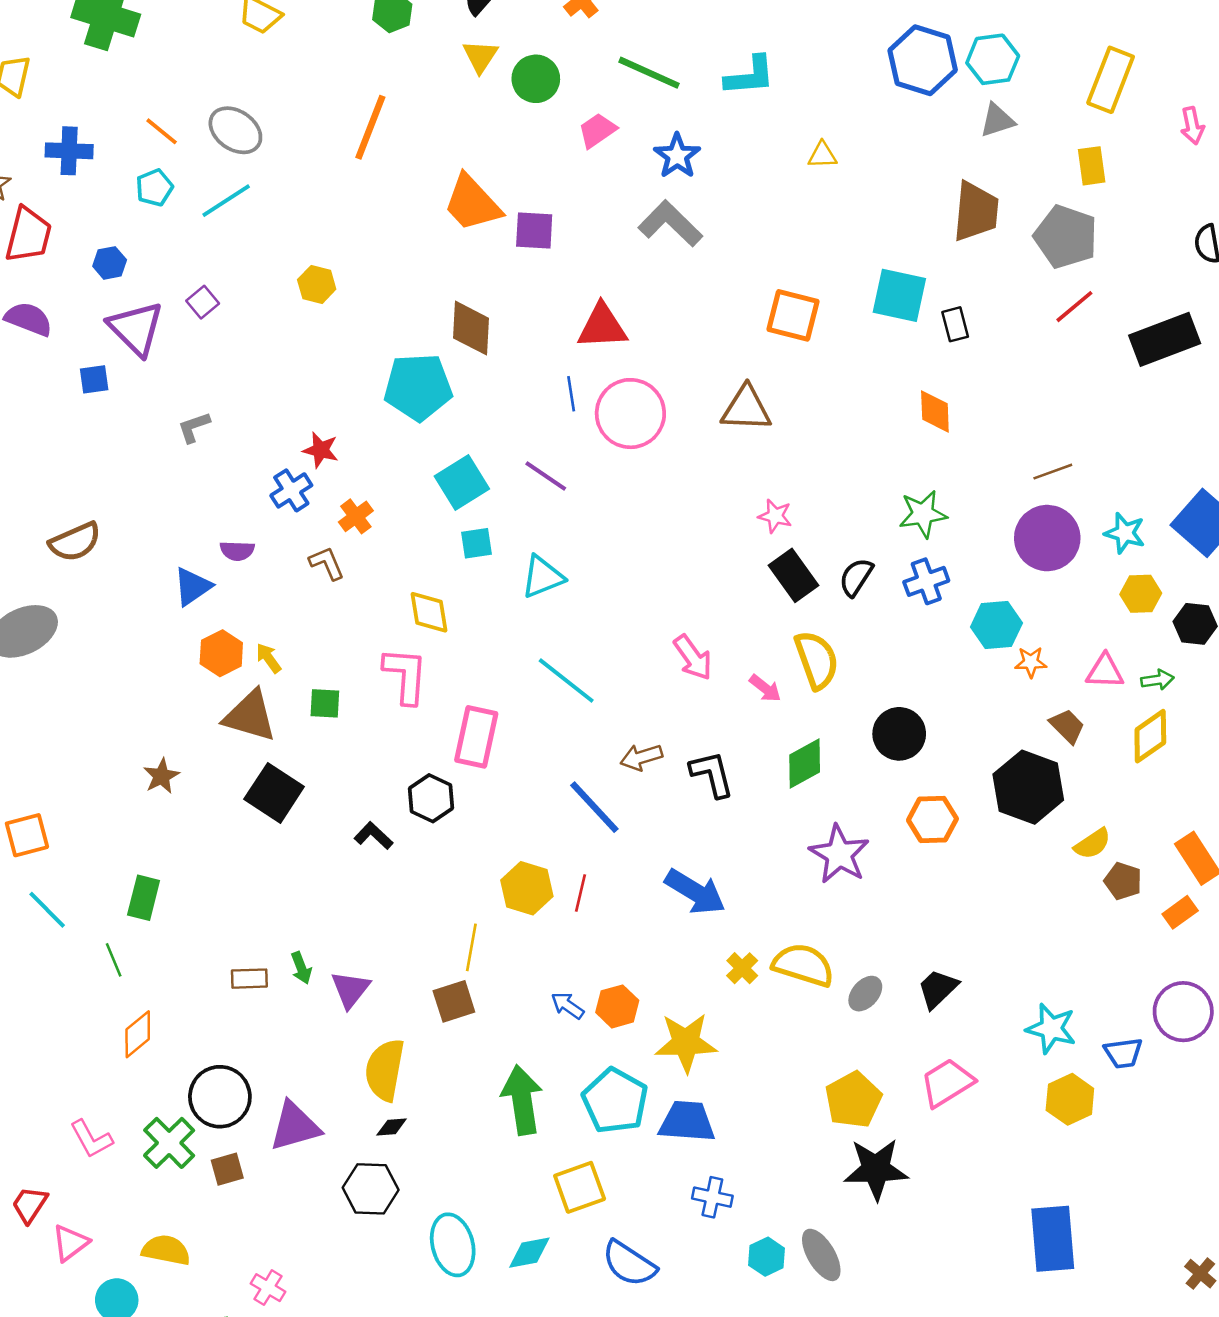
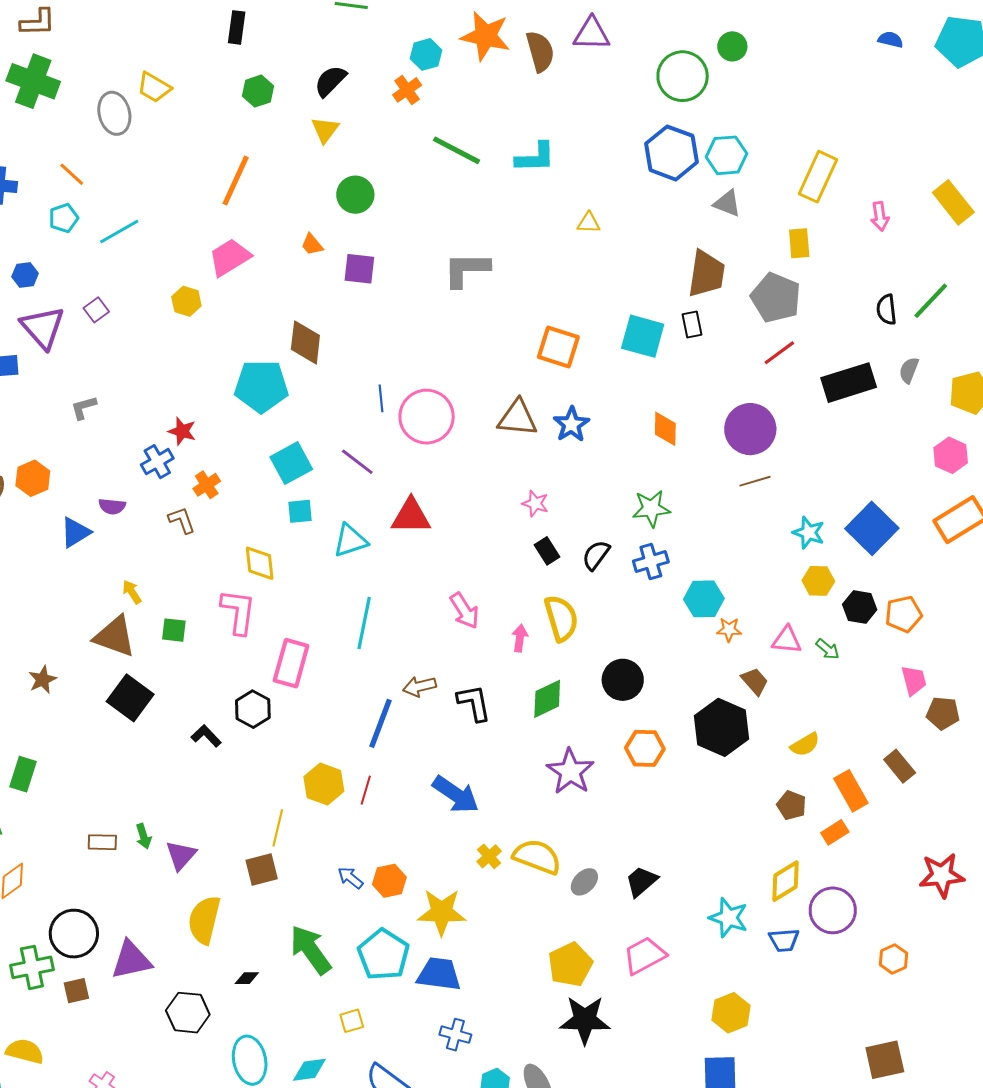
green circle: (536, 79) -> (355, 195), moved
gray triangle: (997, 120) -> (727, 203), turned 36
gray ellipse: (235, 130) -> (114, 113), moved, turned 39
pink trapezoid: (597, 130) -> (230, 257), moved, size x1.4
blue star: (677, 156) -> (571, 424), moved
orange trapezoid: (472, 203) -> (312, 245), size x0.5
gray L-shape: (670, 224) -> (466, 270), turned -48
black rectangle: (955, 324) -> (692, 324), moved
red triangle: (602, 326) -> (411, 516), moved
purple circle: (1047, 538) -> (750, 429), moved
black rectangle: (794, 575) -> (547, 551), size x0.7
orange hexagon: (221, 653) -> (33, 478), moved
green arrow: (1157, 680) -> (828, 649), turned 45
cyan line: (566, 681) -> (364, 623), turned 60
pink arrow: (765, 688) -> (520, 638), turned -124
yellow diamond: (1150, 736) -> (785, 881), moved
blue line: (594, 807) -> (380, 723), turned 60
yellow semicircle: (1093, 844) -> (805, 745), moved
yellow hexagon: (1070, 1099) -> (731, 1013), moved
green arrow: (522, 1100) -> (311, 950), turned -30
black diamond: (392, 1127) -> (247, 978), moved
green cross: (169, 1143) -> (32, 967), turned 30
yellow square: (580, 1187) -> (352, 1021), size x0.6

